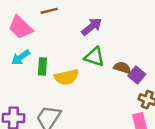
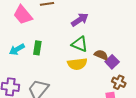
cyan arrow: (21, 57) -> (17, 49), moved
yellow semicircle: (67, 77) -> (77, 64), moved

